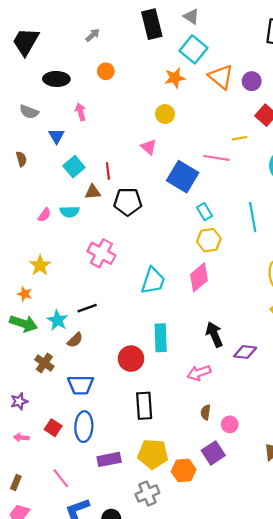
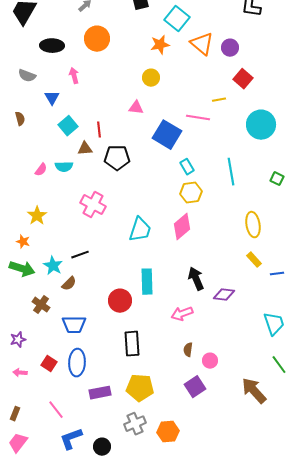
orange circle: (106, 71) -> (97, 39), size x1.6
pink triangle: (149, 147) -> (136, 108), turned -35
orange hexagon: (184, 470) -> (168, 432), moved

